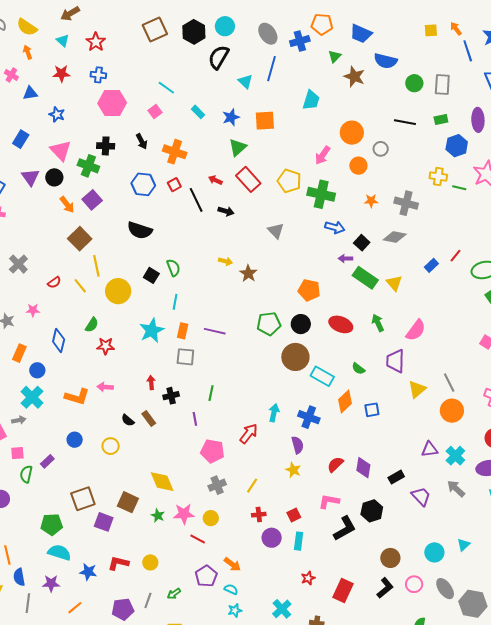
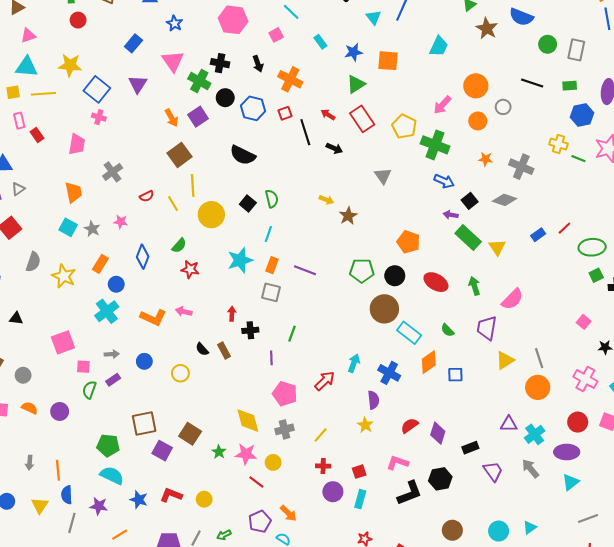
black circle: (54, 177) -> (225, 98), moved
gray arrow: (19, 420) -> (112, 354), moved
yellow diamond: (162, 482) -> (248, 421), moved

